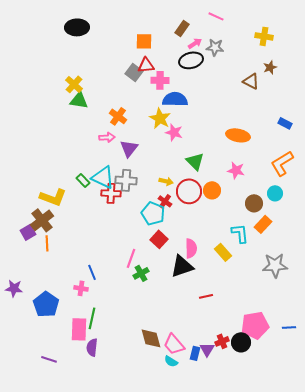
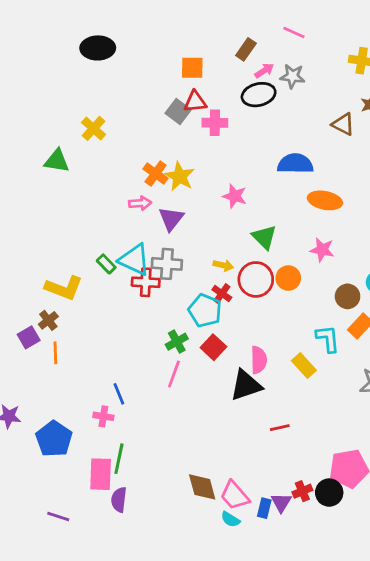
blue semicircle: (175, 99) -> (295, 164), moved
green triangle: (79, 100) -> (57, 161), moved
yellow star: (160, 118) -> (180, 176), moved
brown cross: (42, 220) -> (48, 320), size x0.6
green cross: (141, 273) -> (177, 342), moved

